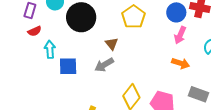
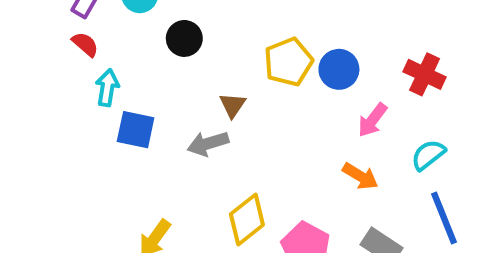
blue circle: (176, 12) -> (339, 69), moved
black circle: (81, 17) -> (184, 38), size x0.6
red semicircle: (35, 31) -> (85, 44), turned -128

